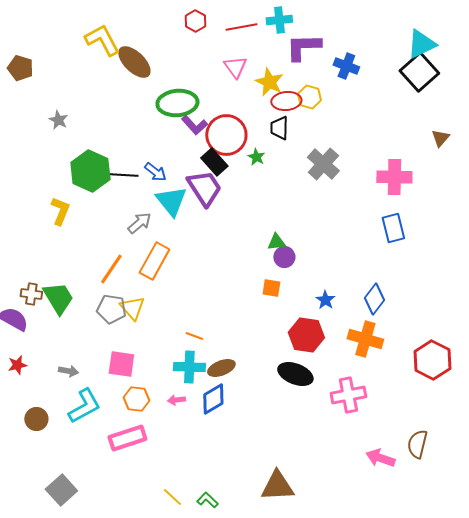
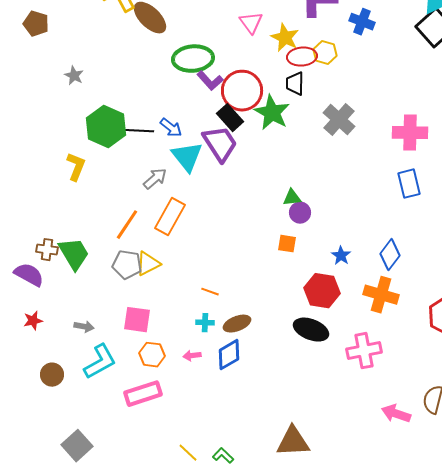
green star: (256, 157) -> (272, 113), size x2.0
yellow triangle: (132, 308) -> (148, 264), turned 44
cyan cross: (189, 367) -> (205, 323), size x0.6

